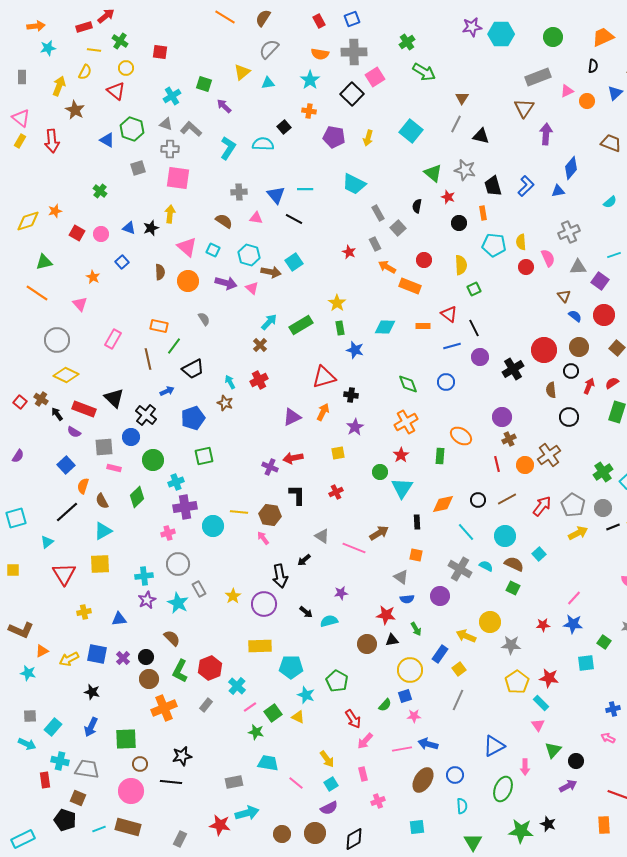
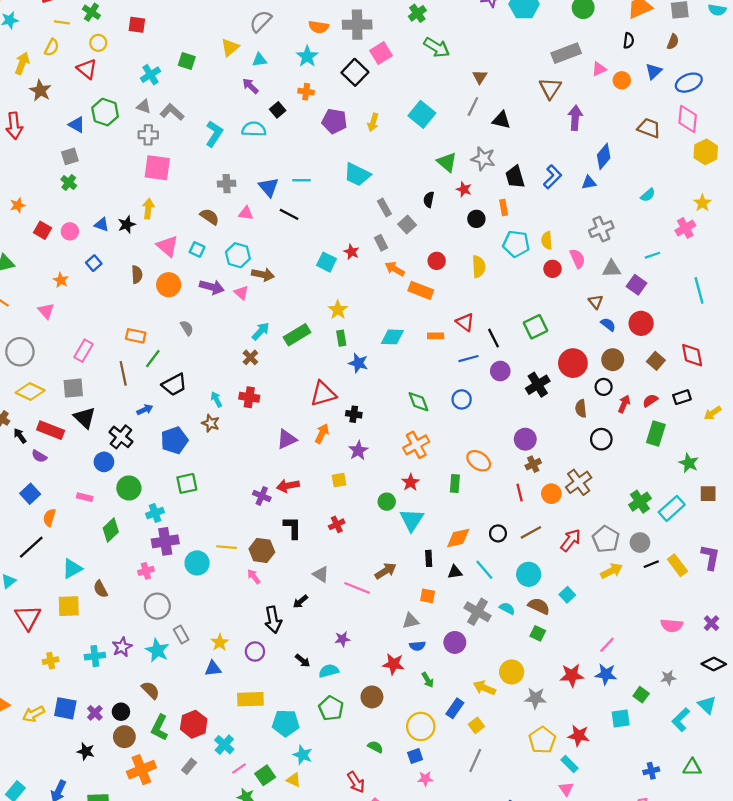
purple arrow: (224, 106) -> (250, 86), moved
gray square: (138, 168) -> (70, 156), moved
cyan square: (294, 262) -> (327, 262), moved, turned -30
green square: (474, 289) -> (535, 327), moved, size x1.5
red cross: (259, 380) -> (249, 397), turned 36
gray square: (104, 447) -> (73, 388), moved
brown semicircle: (102, 501) -> (101, 589), moved
cyan cross: (144, 576) -> (95, 656), moved
gray triangle: (401, 577) -> (411, 621), turned -49
purple circle: (264, 604) -> (255, 652), size x0.7
blue triangle: (119, 619) -> (213, 669), moved
red star: (543, 625) -> (572, 675), size x1.5
black triangle: (392, 640) -> (455, 572), moved
green pentagon: (337, 681) -> (331, 708), moved
black star: (92, 692) -> (86, 751), moved
green semicircle: (385, 705) -> (375, 747), moved, turned -104

